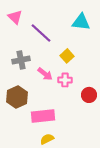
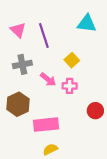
pink triangle: (15, 17) -> (18, 30), moved
purple line: (41, 33) -> (44, 35), turned 30
red circle: (89, 95) -> (95, 111), moved

